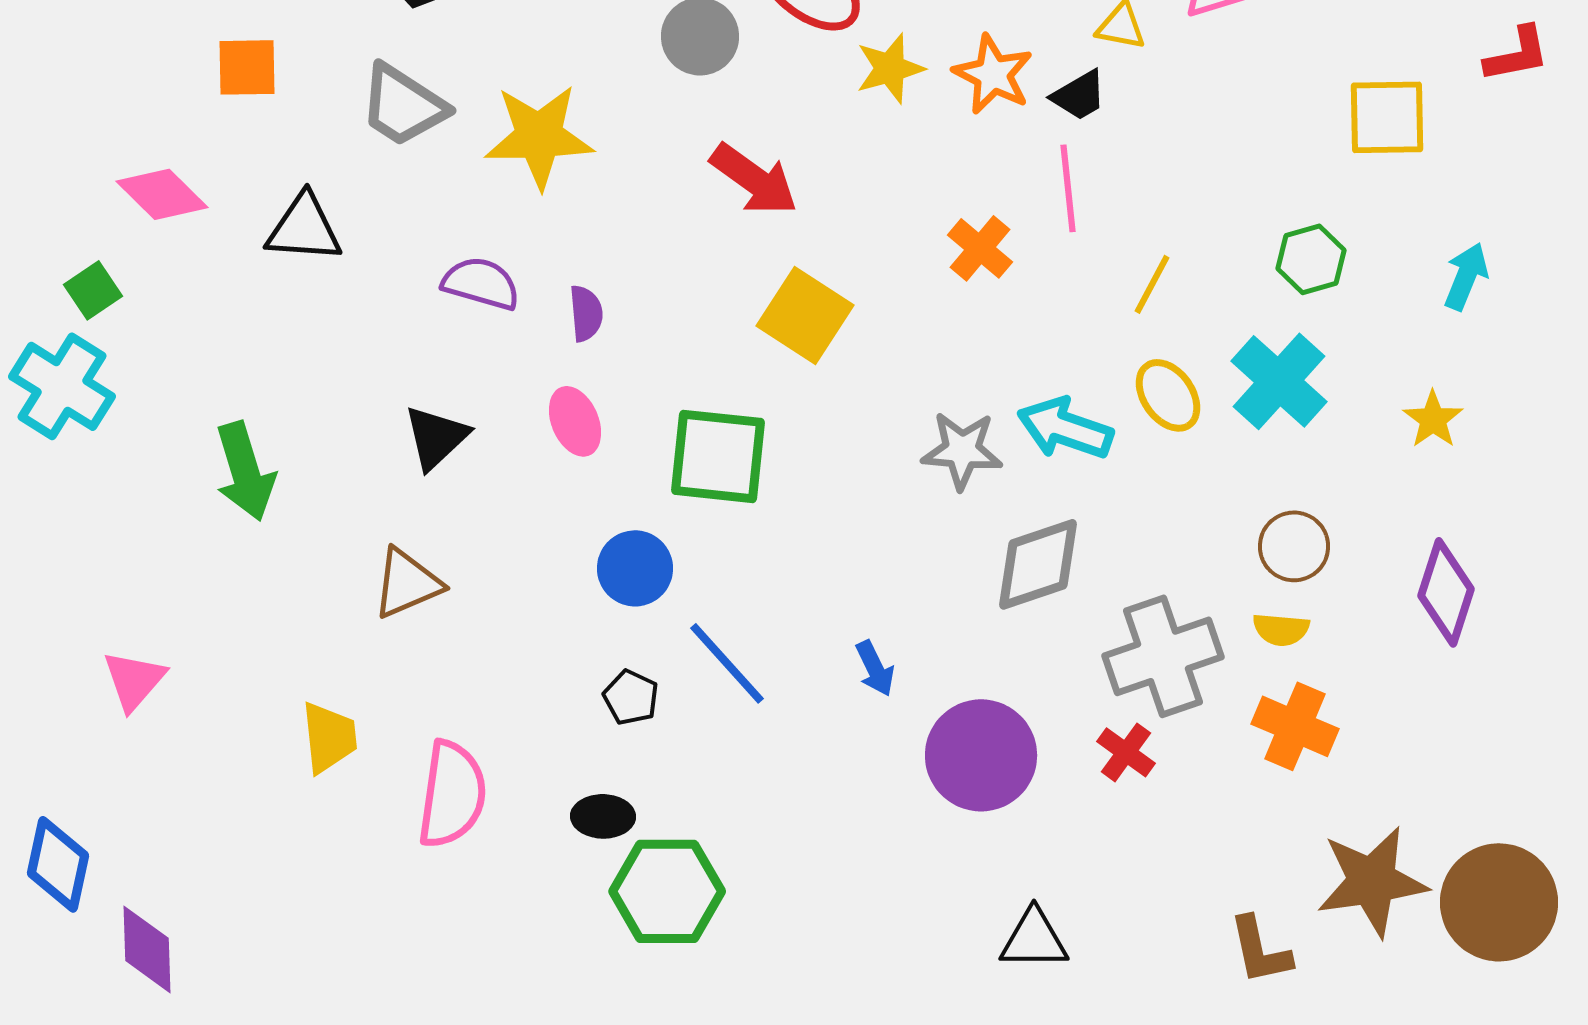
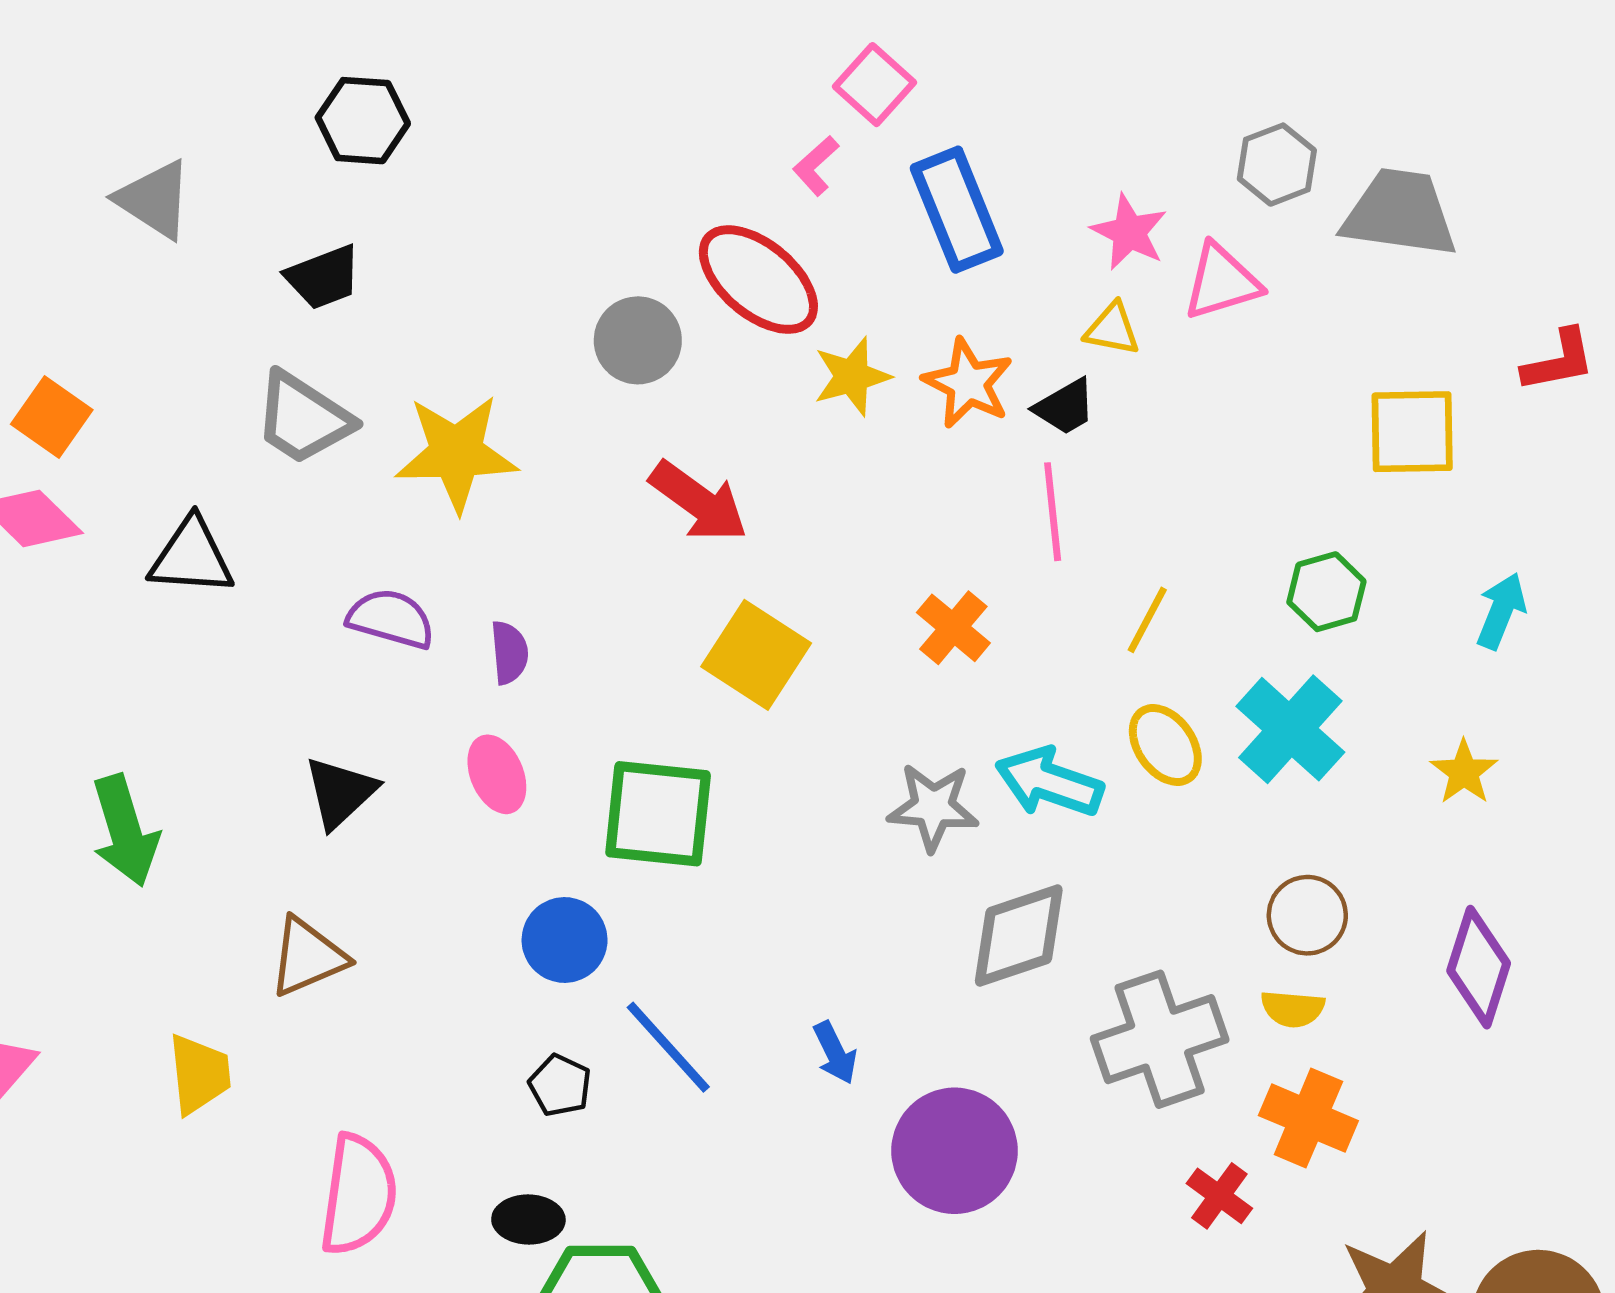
orange square: (247, 67) -> (52, 417), moved, turned 36
orange cross: (980, 248) -> (953, 628), moved
yellow trapezoid: (329, 737) -> (199, 1074), moved
red cross: (1126, 752) -> (1219, 1196), moved

